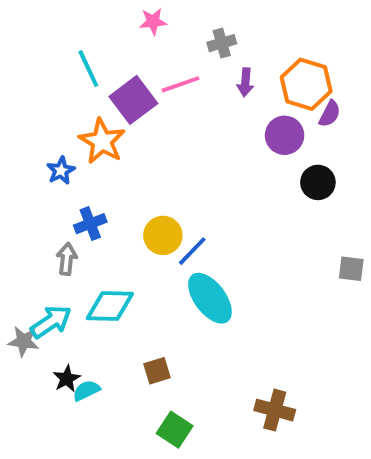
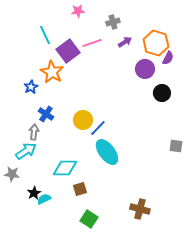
purple arrow: (245, 82) -> (125, 42), turned -128
blue cross: (90, 224) -> (46, 114), turned -35
gray square: (351, 269) -> (176, 146), moved
cyan diamond: (110, 306) -> (65, 168), moved
cyan arrow: (51, 322) -> (26, 151), moved

